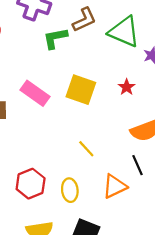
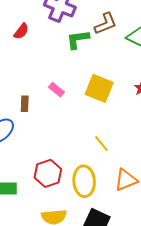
pink rectangle: (35, 93) -> (56, 90), size x0.6
yellow ellipse: (70, 190) -> (84, 181), size x1.4

